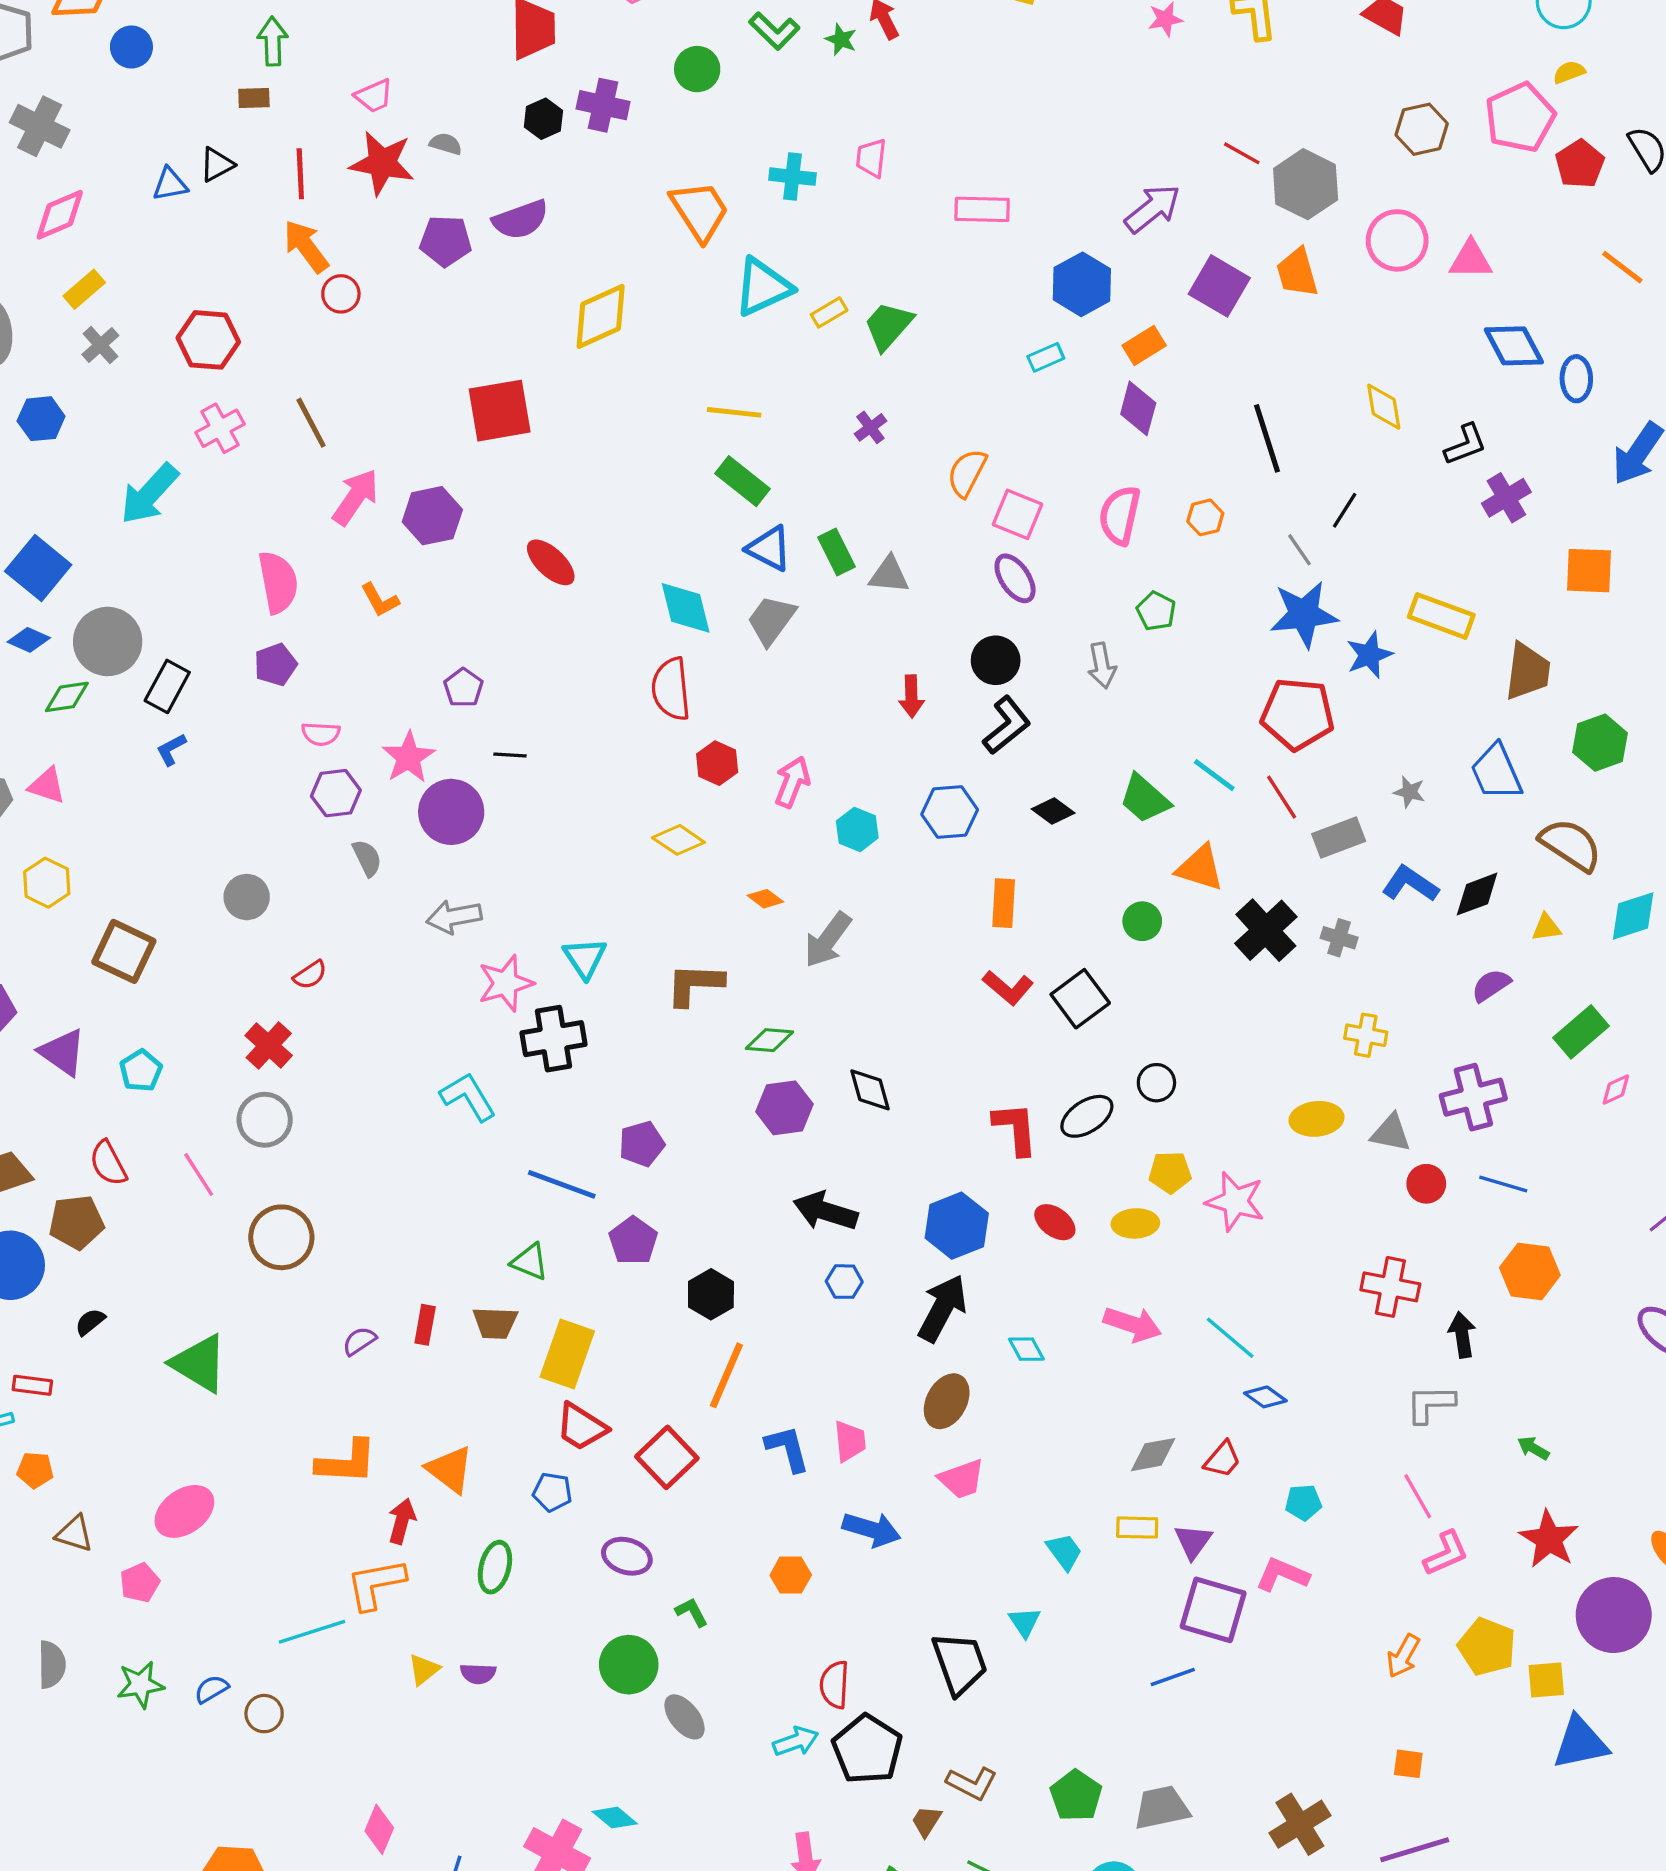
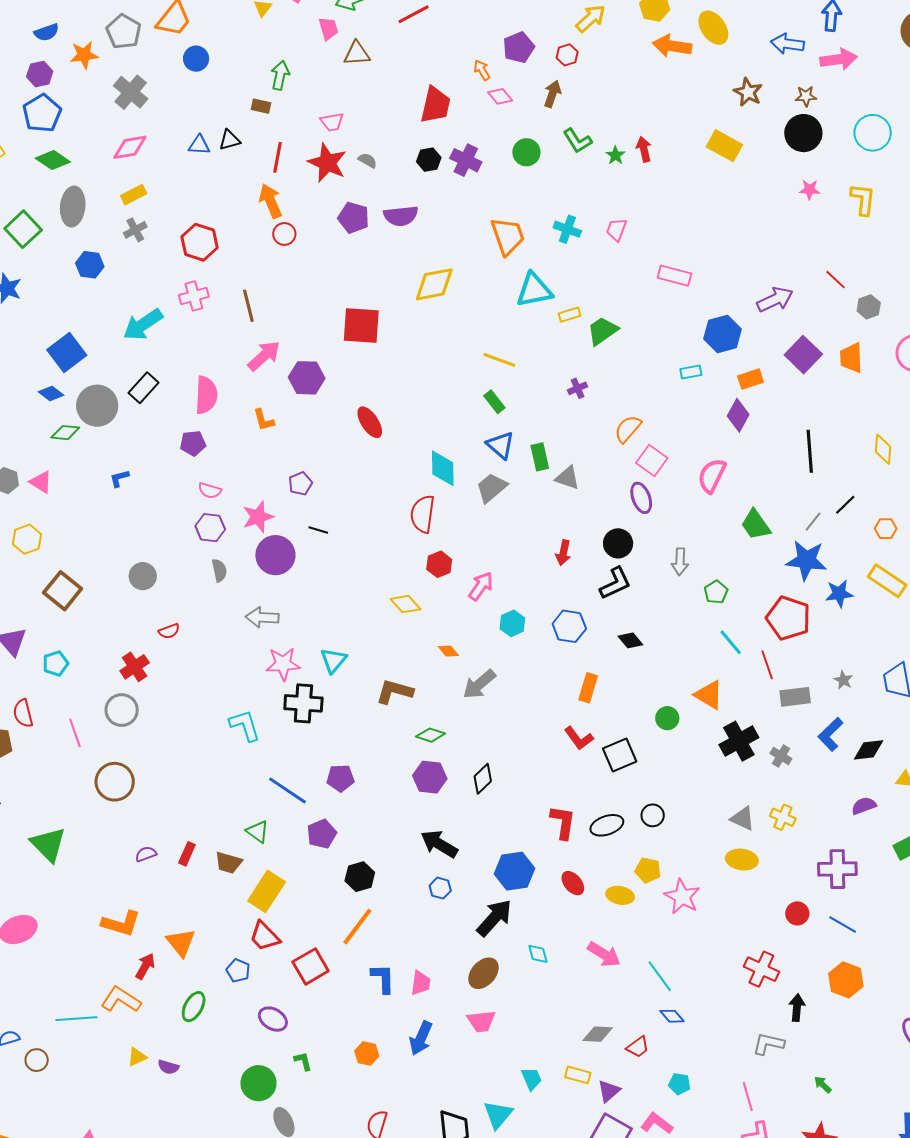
gray hexagon: (1306, 184) -> (869, 307), size x0.6
green rectangle: (743, 481) -> (494, 402), size x0.7
orange hexagon: (1205, 517) -> (886, 529), moved
gray line: (1299, 550) -> (813, 522), turned 60
green pentagon: (1156, 611) -> (716, 592), moved
black rectangle: (167, 686) -> (144, 388), moved
green trapezoid: (1145, 799) -> (756, 525), moved
blue L-shape: (1410, 884) -> (831, 734), turned -92
black diamond: (870, 1090) -> (483, 779), turned 48
gray triangle: (1391, 1133) -> (743, 819), moved
blue arrow: (872, 1529) -> (421, 1038), turned 84
orange L-shape: (376, 1584) -> (121, 1000), turned 30
cyan triangle: (1025, 1622) -> (498, 1115), size x1.5

